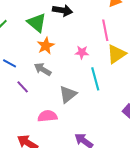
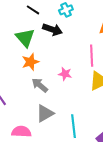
gray arrow: (43, 69) -> (40, 85), moved
cyan line: (95, 79) -> (74, 126), moved

